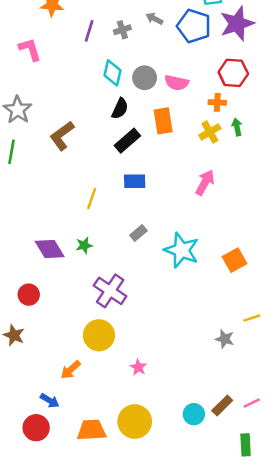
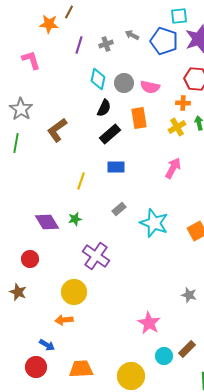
yellow circle: (99, 335) -> (74, 292), moved
pink star: (138, 367) -> (149, 323), moved, size x1.6
orange arrow: (71, 370) -> (64, 320), turned 36
yellow circle: (135, 422) -> (131, 376), moved

